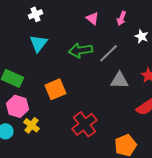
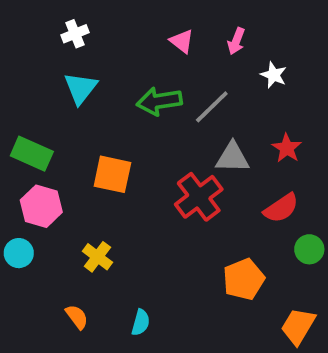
orange square: (55, 89) -> (112, 174), turned 35
red cross: (84, 124) -> (199, 197), moved
yellow cross: (31, 125) -> (97, 257), moved

